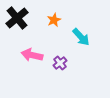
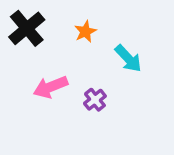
pink arrow: (32, 55) -> (51, 87), turned -35

